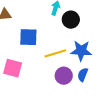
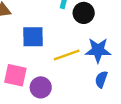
purple circle: (64, 76) -> (41, 87), moved

